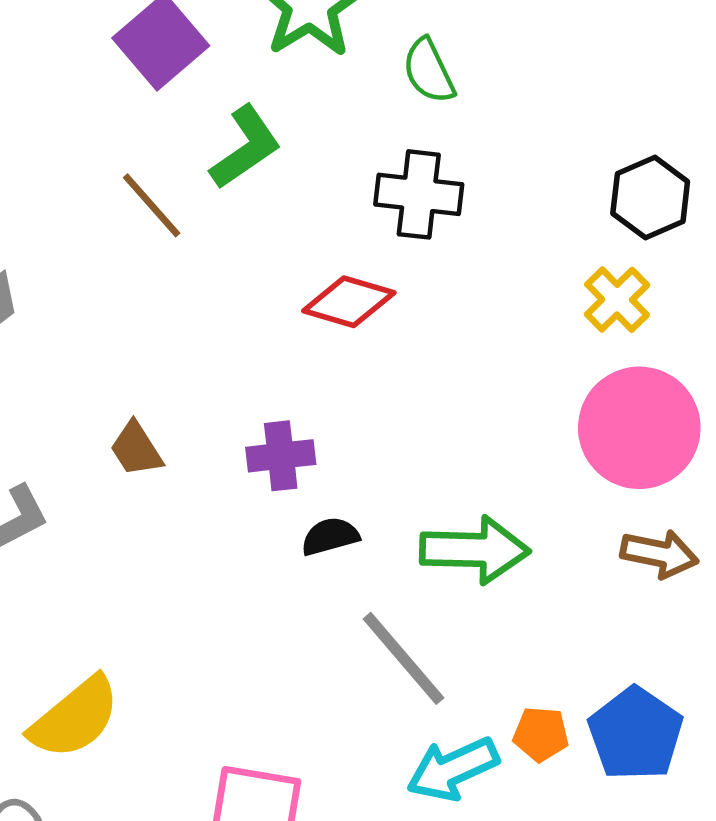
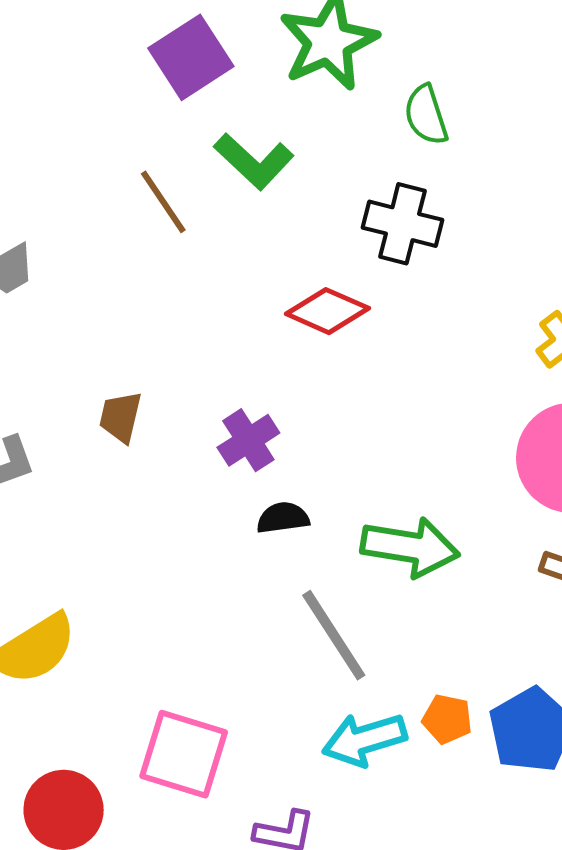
green L-shape: (246, 147) -> (254, 161), turned 70
brown trapezoid: (136, 449) -> (120, 417), turned 38
purple cross: (281, 456) -> (248, 440), turned -34

